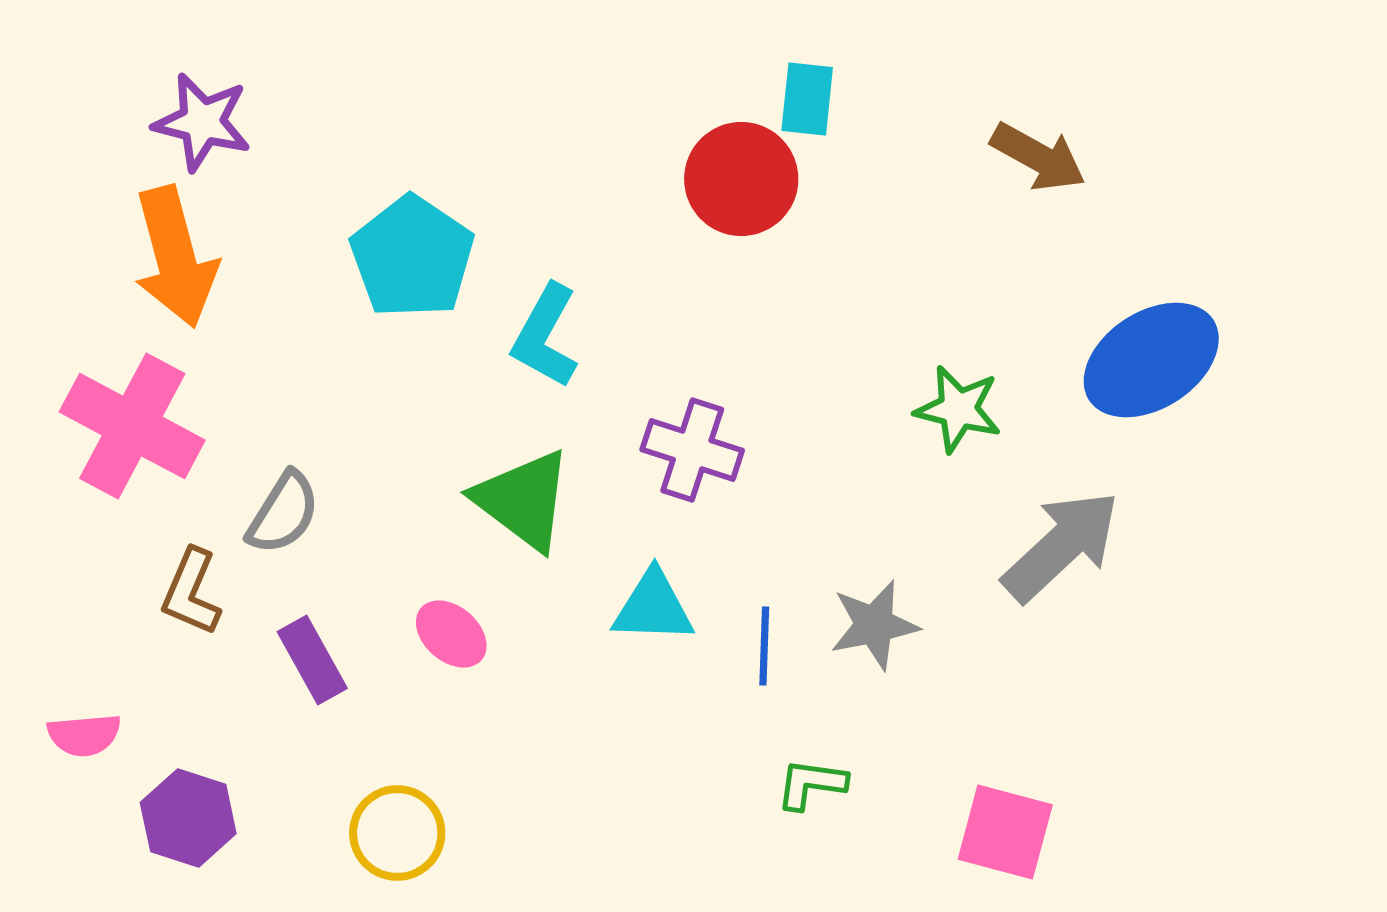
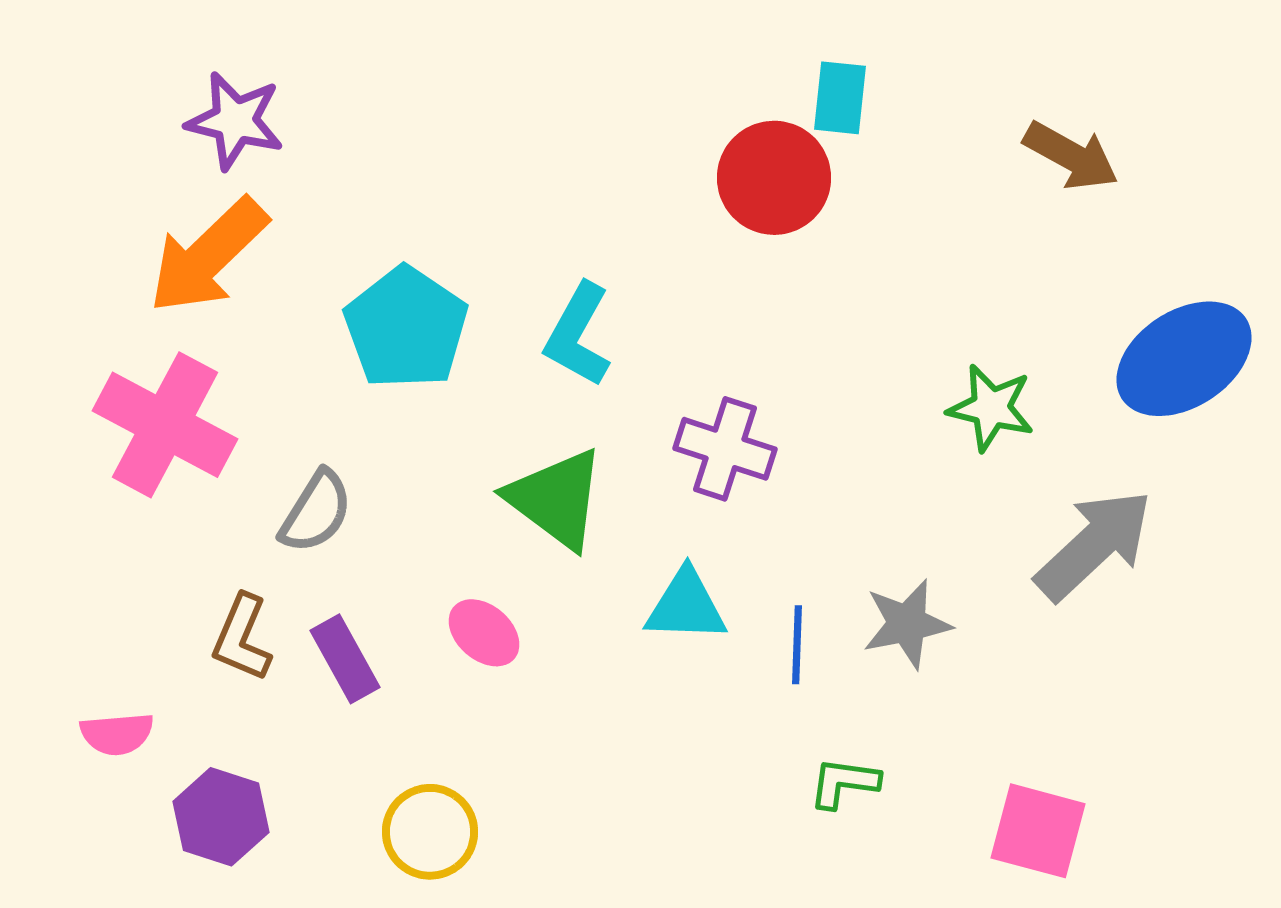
orange arrow: (175, 257) -> (208, 256), turned 61
cyan pentagon: (412, 257) -> (406, 328), moved
brown L-shape: (191, 592) -> (242, 638), moved

